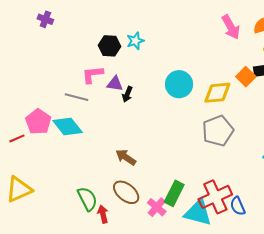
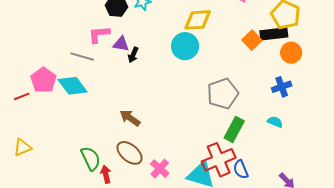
yellow diamond: (217, 93) -> (198, 20), moved
yellow triangle: (19, 189) -> (22, 147), size x0.7
green rectangle: (174, 193) -> (234, 129), moved

